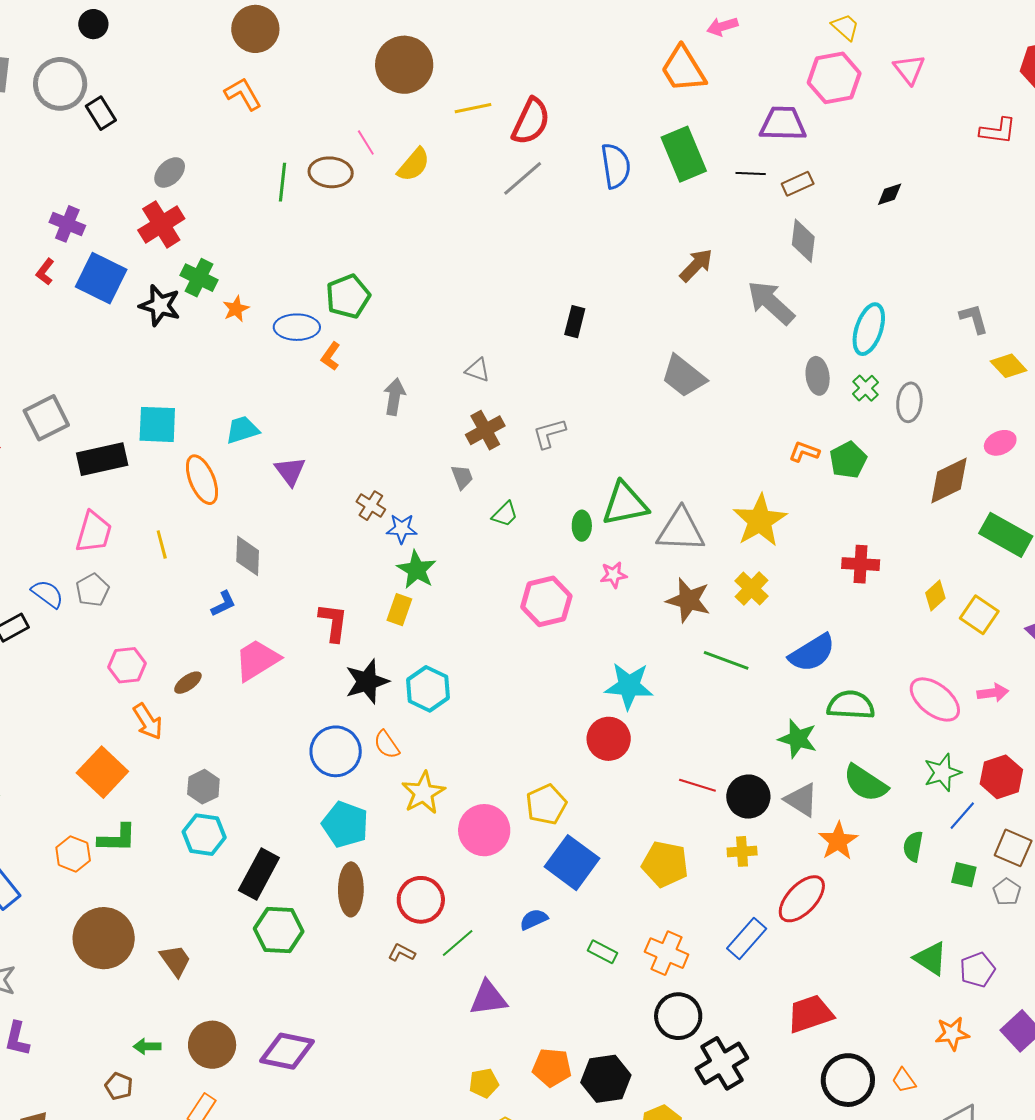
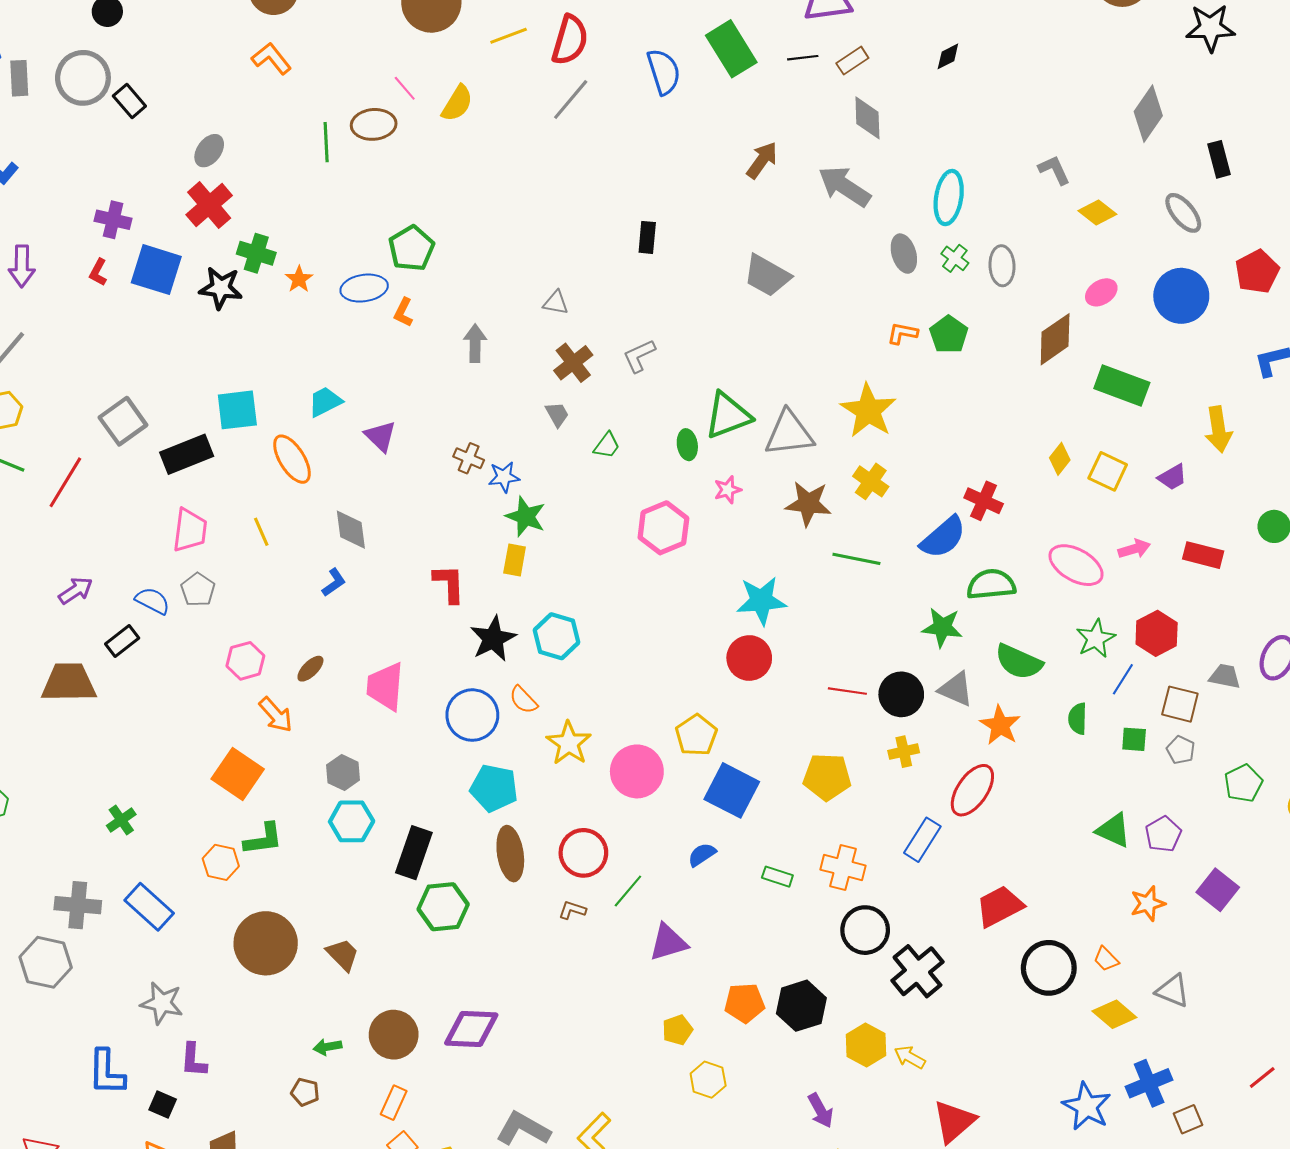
red cross: (861, 564) -> (984, 501), moved, turned 30
pink trapezoid: (257, 660) -> (385, 686), moved, turned -45

